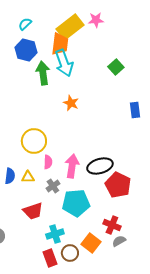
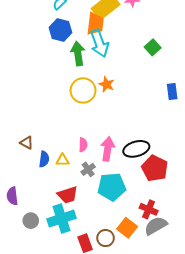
yellow circle: (34, 141) -> (83, 90), moved
cyan cross: (55, 234) -> (61, 219), moved, size x1.5
gray semicircle: (119, 241) -> (156, 226), size x1.6

